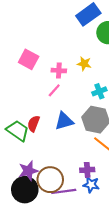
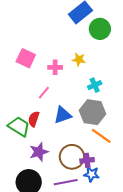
pink line: (54, 90) -> (44, 93), moved
purple star: (28, 171) -> (39, 152), moved
brown circle: (50, 180) -> (72, 157), moved

